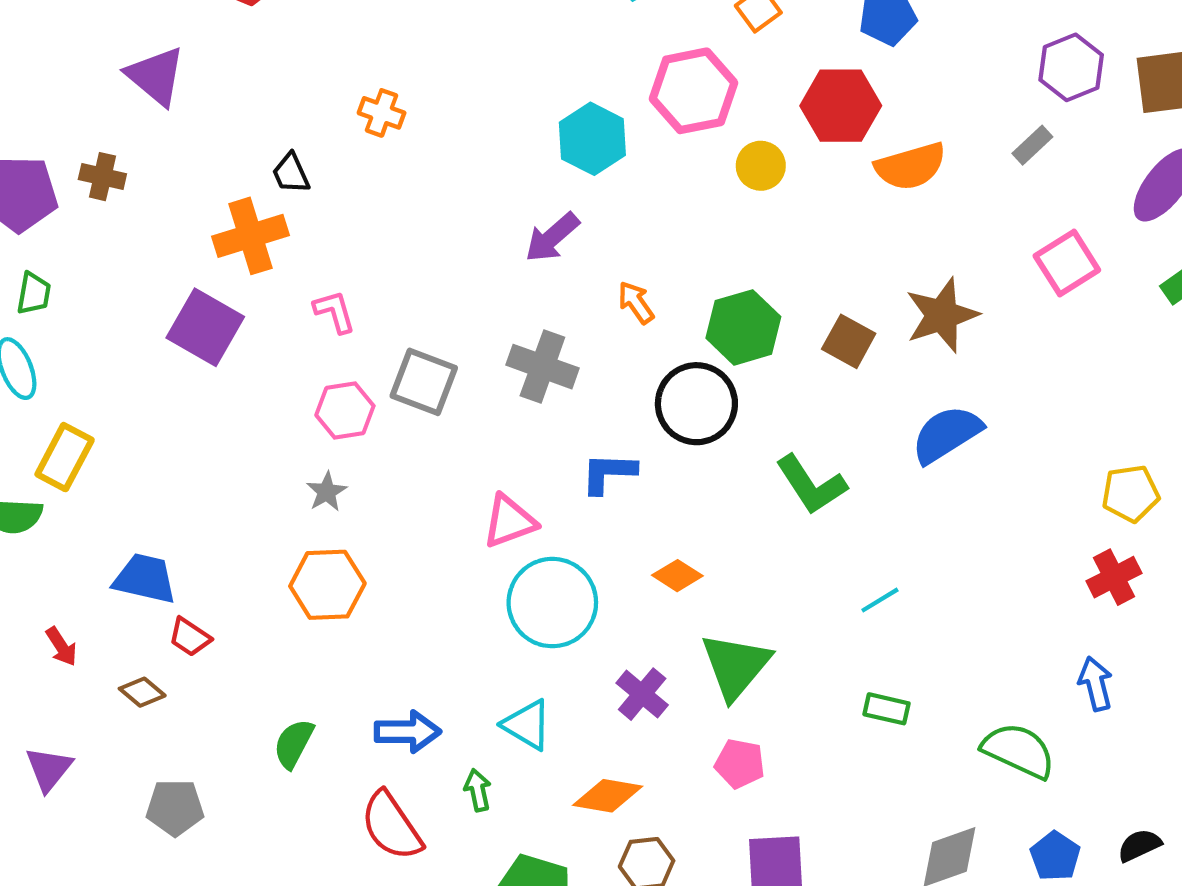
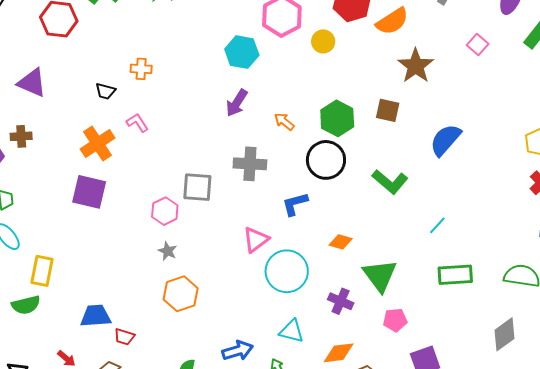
black trapezoid: (291, 173) -> (105, 91), moved, turned -35
pink square: (1067, 263) -> (478, 44), size x0.7
pink L-shape: (335, 312) -> (137, 123), moved
brown star: (942, 315) -> (416, 66), moved
green rectangle: (886, 709) -> (455, 275), size x1.6

